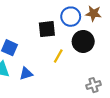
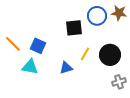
black circle: (83, 41) -> (110, 55), moved
blue triangle: (26, 74) -> (66, 68), moved

